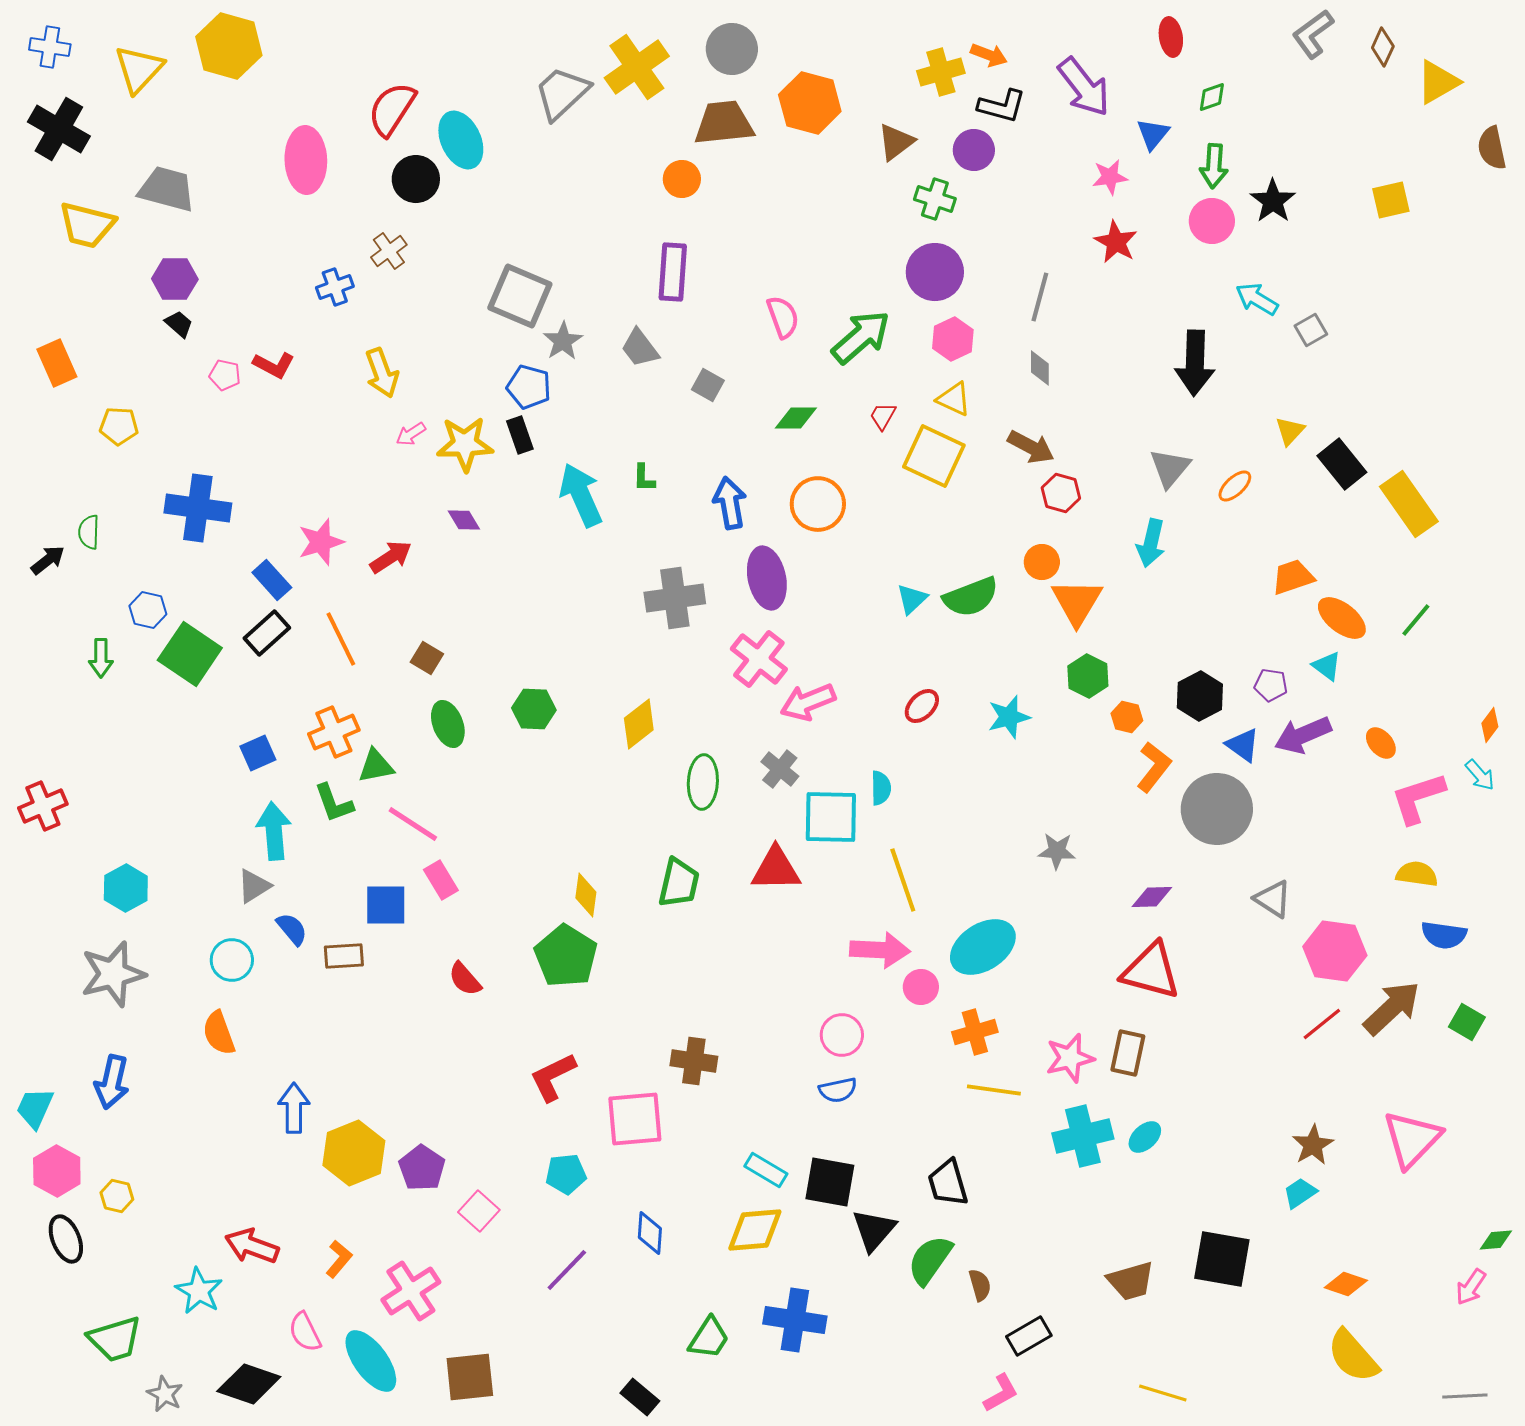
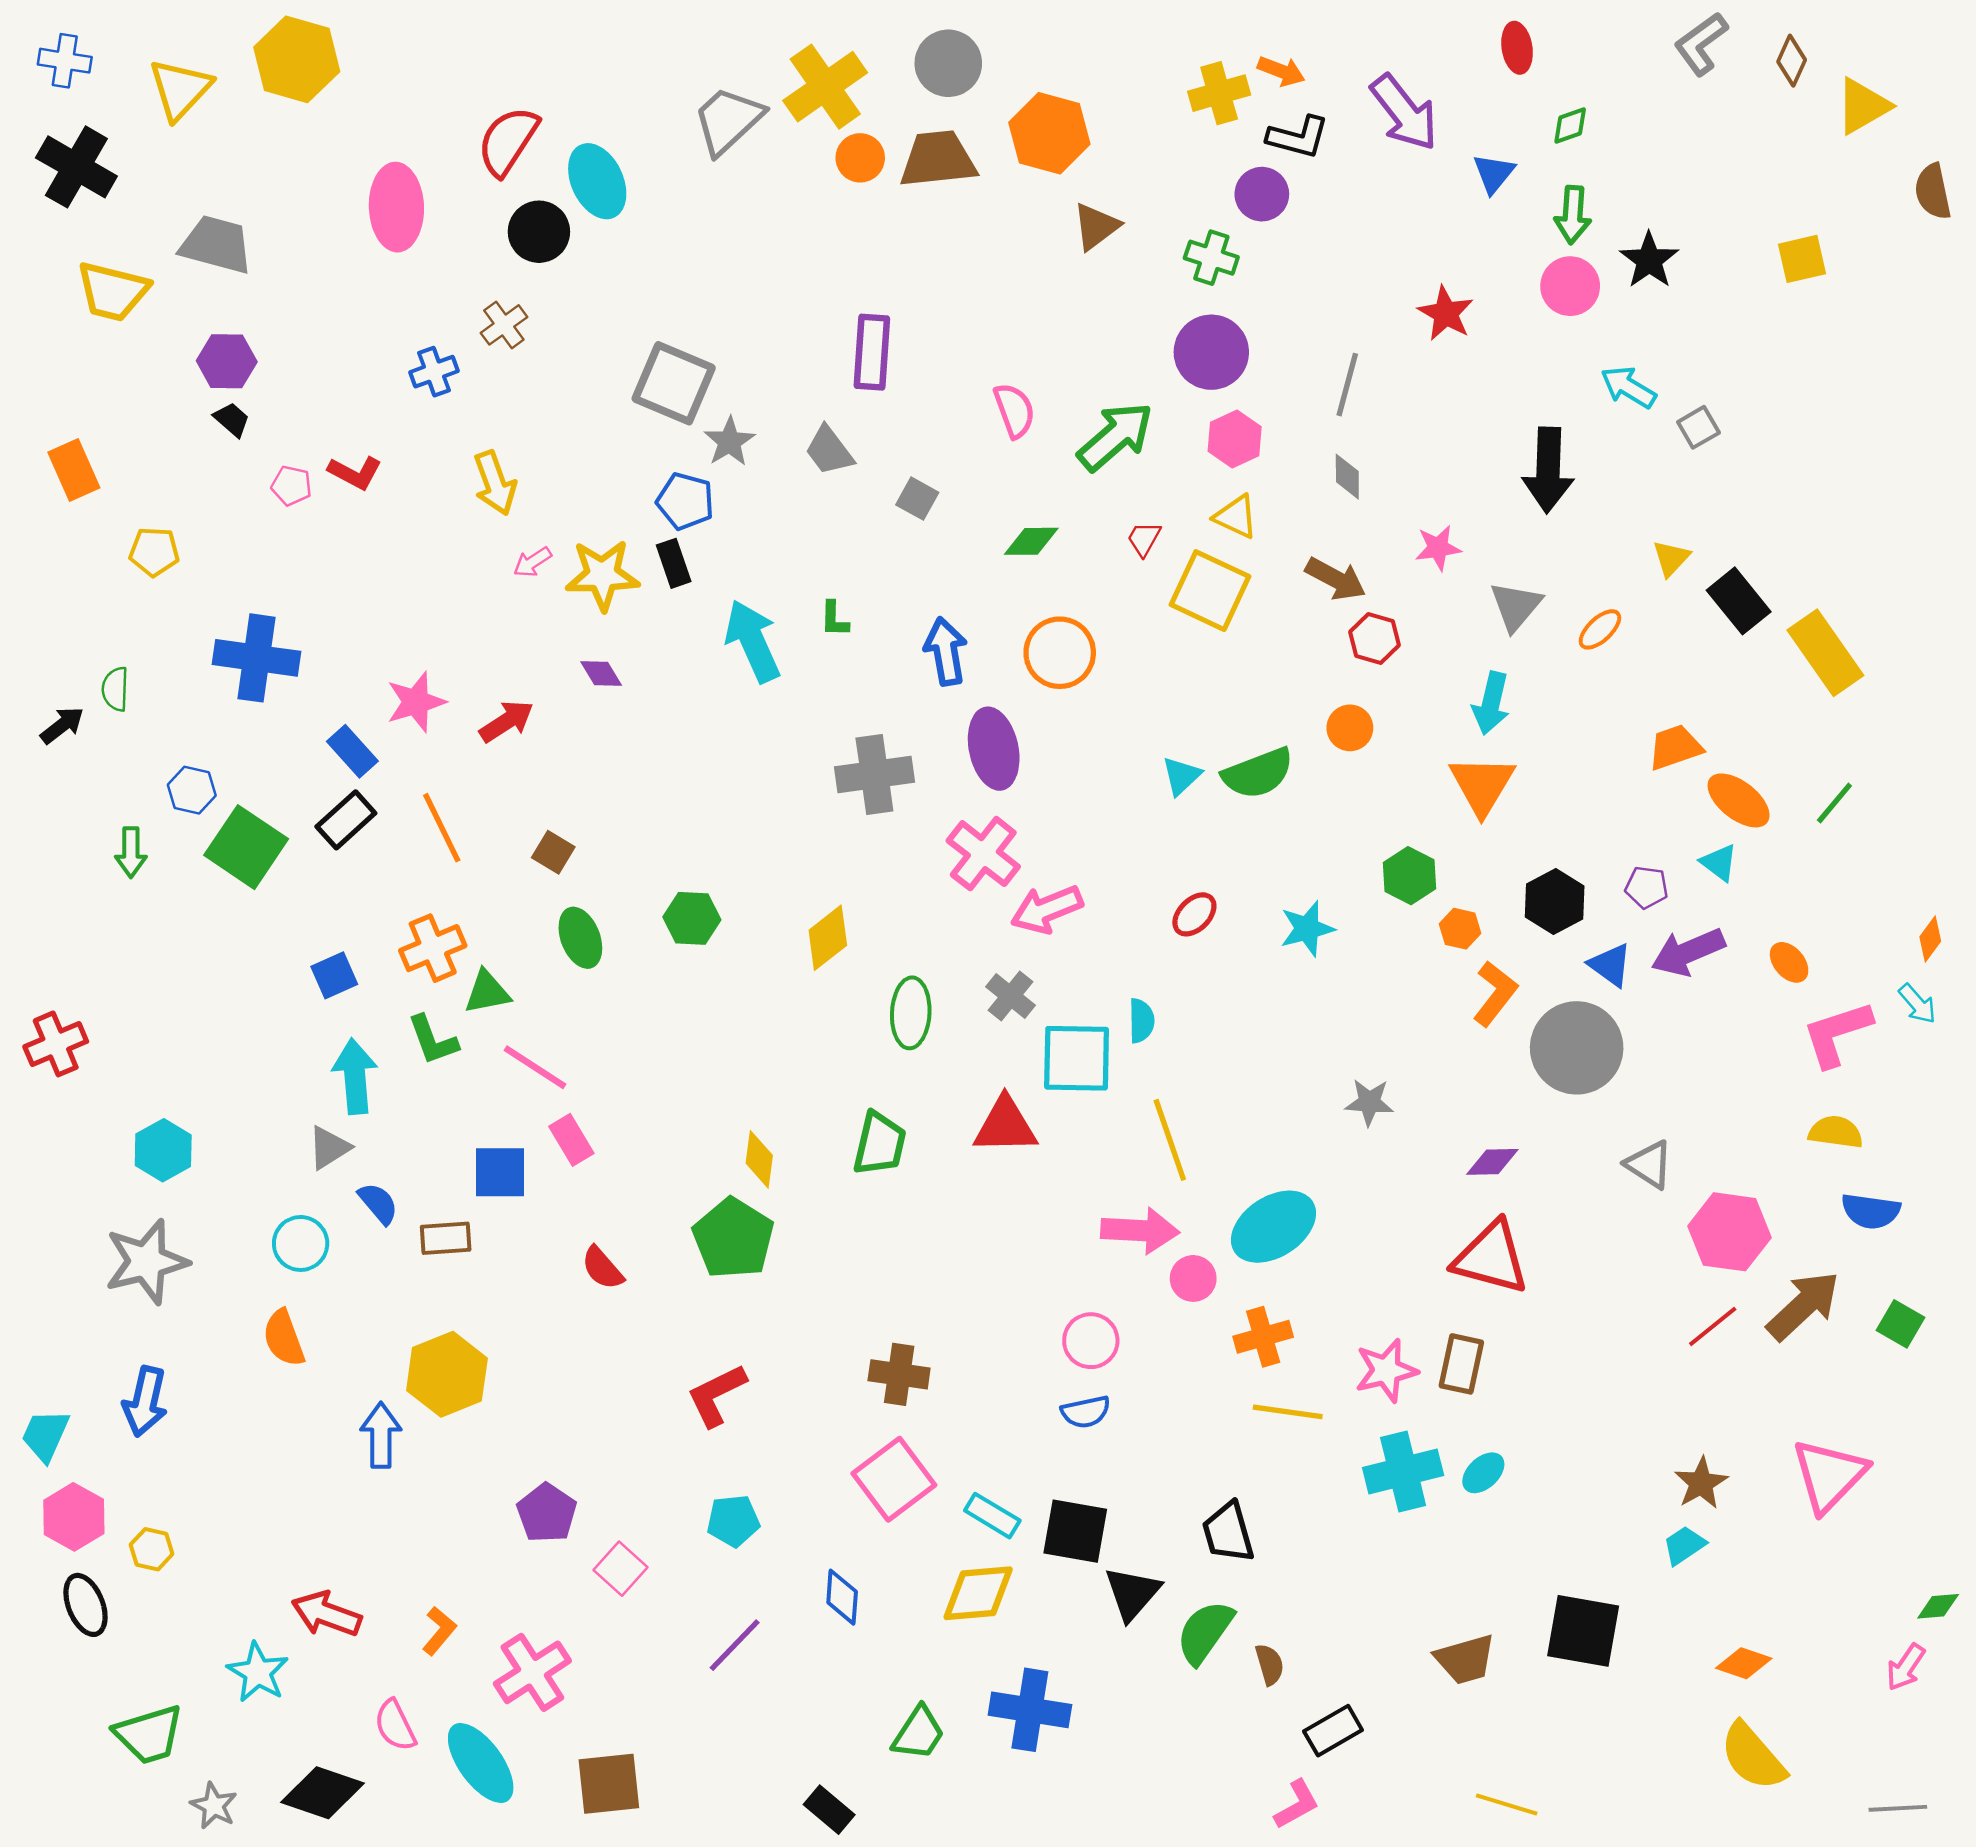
brown triangle: (896, 142) -> (1096, 227), moved
pink star: (1110, 177) -> (1438, 548), moved
orange circle: (682, 179) -> (860, 158), moved
orange triangle: (1077, 602) -> (1482, 785), moved
pink square: (635, 1119) -> (894, 1479), moved, turned -32
yellow hexagon: (354, 1153) -> (447, 1374), moved

